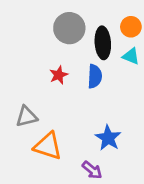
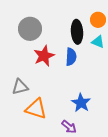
gray circle: (69, 28) -> (30, 29), moved
red star: (59, 75) -> (44, 56), size x1.5

